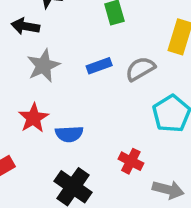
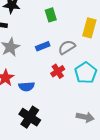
red cross: (131, 161) -> (58, 71), moved, turned 32

